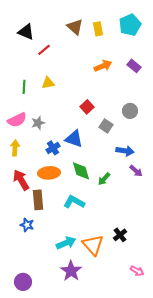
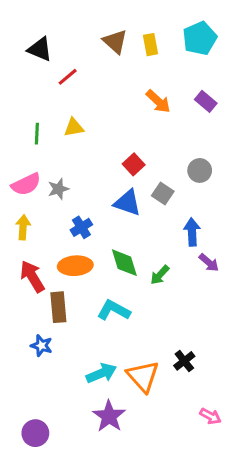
orange arrow: (103, 66) -> (158, 101), turned 66
blue triangle: (74, 139) -> (127, 203), moved
blue arrow: (125, 151) -> (192, 232), turned -102

